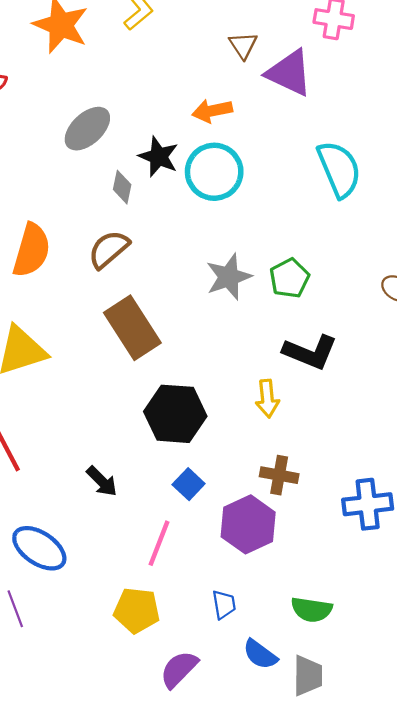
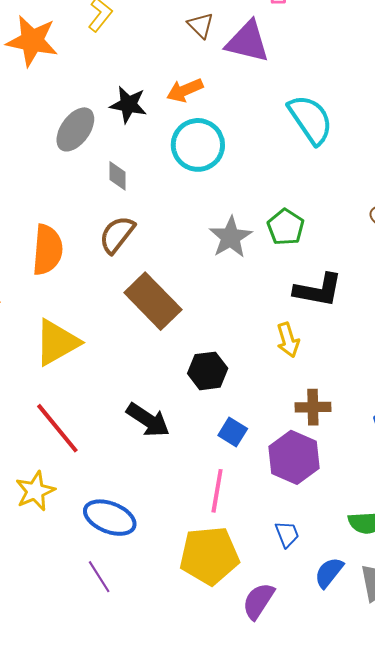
black star: (159, 157) -> (128, 105), moved
black hexagon: (175, 414) -> (208, 371), size x0.7
black arrow: (102, 481) -> (148, 420), moved, size x1.4
yellow pentagon: (137, 610) -> (209, 556), size x1.4
blue semicircle: (260, 654) -> (329, 573), turned 104

